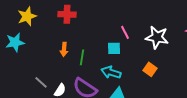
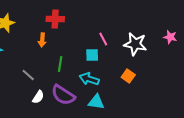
red cross: (67, 14) -> (55, 19), moved
orange arrow: (64, 49) -> (42, 40), moved
gray line: (41, 82) -> (28, 75), moved

